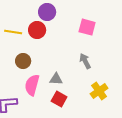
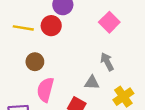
pink square: (87, 27) -> (109, 22), turned 30
gray triangle: (56, 79) -> (92, 83), moved

